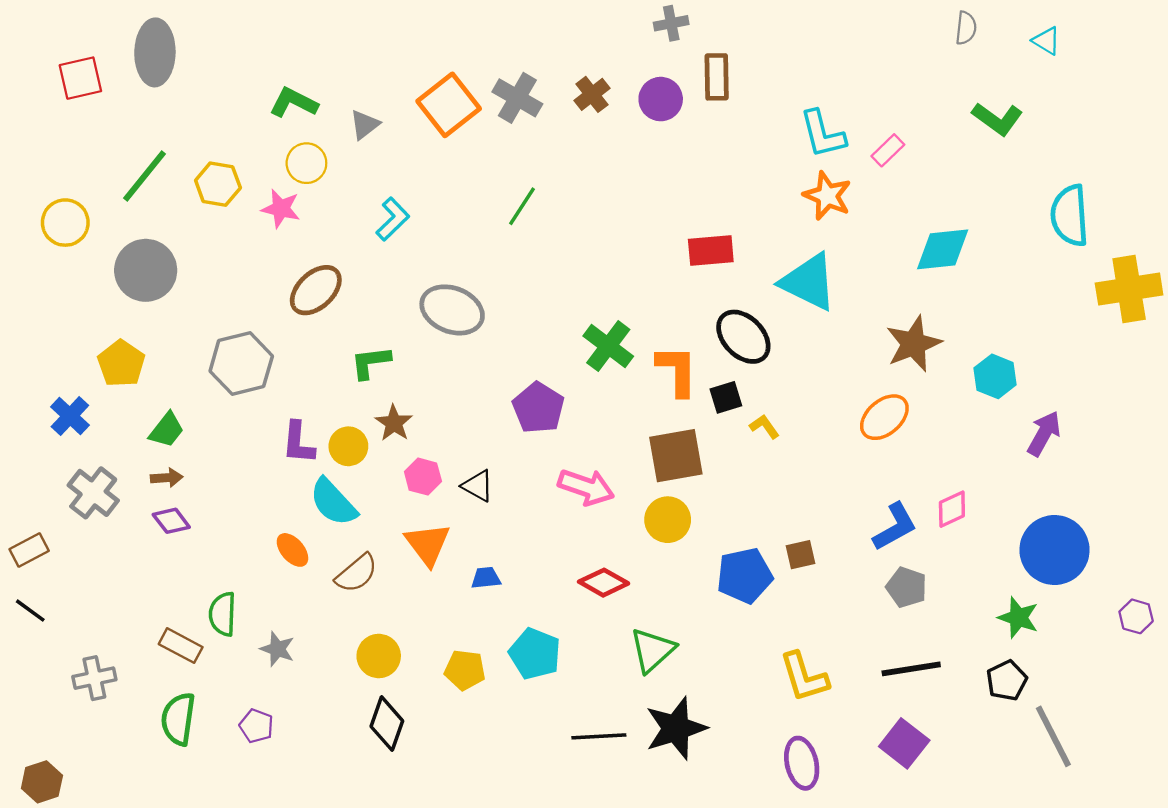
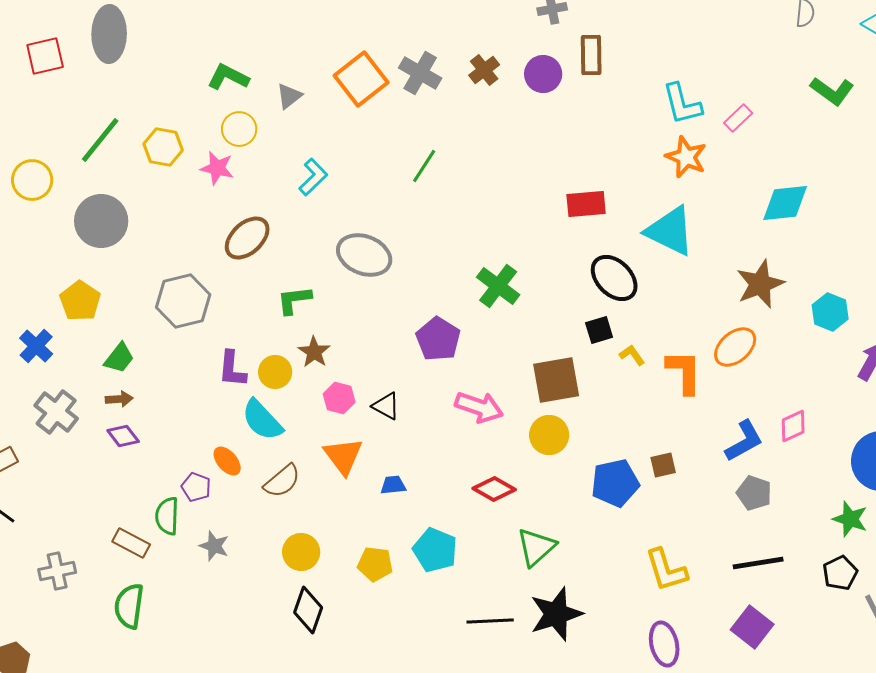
orange L-shape: (677, 371) -> (684, 372), moved
purple pentagon: (256, 726) -> (196, 487), moved

